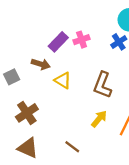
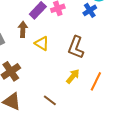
brown arrow: (41, 64) -> (23, 29), turned -105

